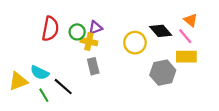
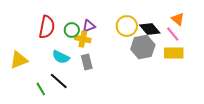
yellow circle: (135, 43) -> (127, 26), moved
cyan semicircle: (40, 73) -> (61, 57), moved
gray hexagon: (163, 73) -> (143, 47), moved
yellow triangle: (18, 81) -> (19, 60), moved

